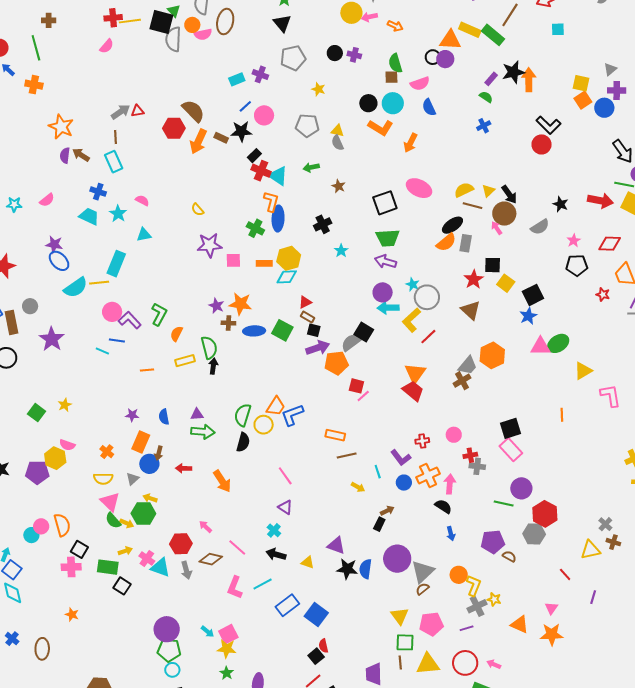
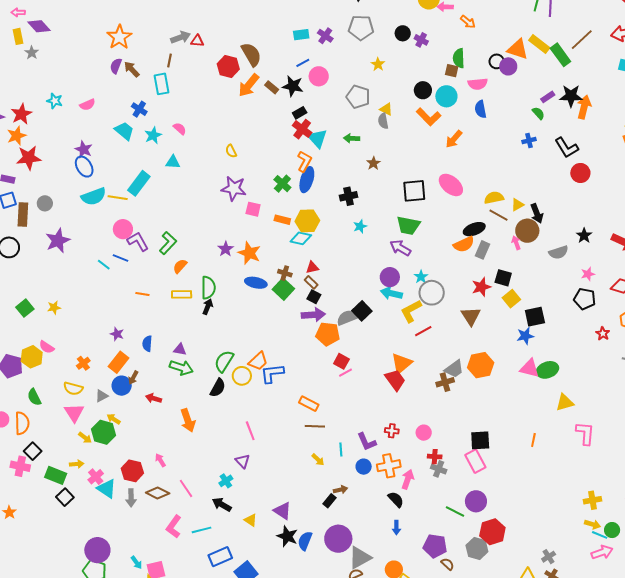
black L-shape: (548, 125) -> (567, 148), moved
brown cross: (228, 323) -> (285, 273), moved
green semicircle: (113, 521) -> (34, 397), moved

